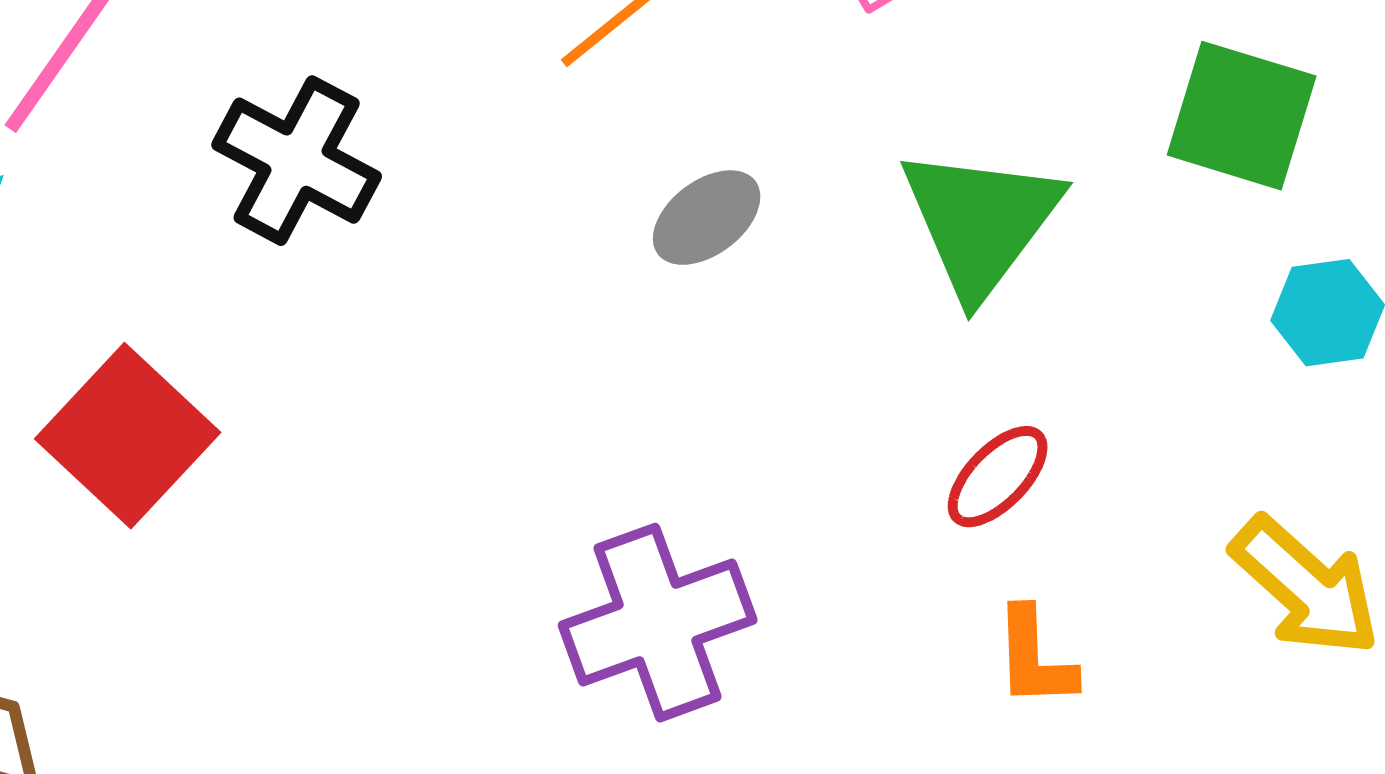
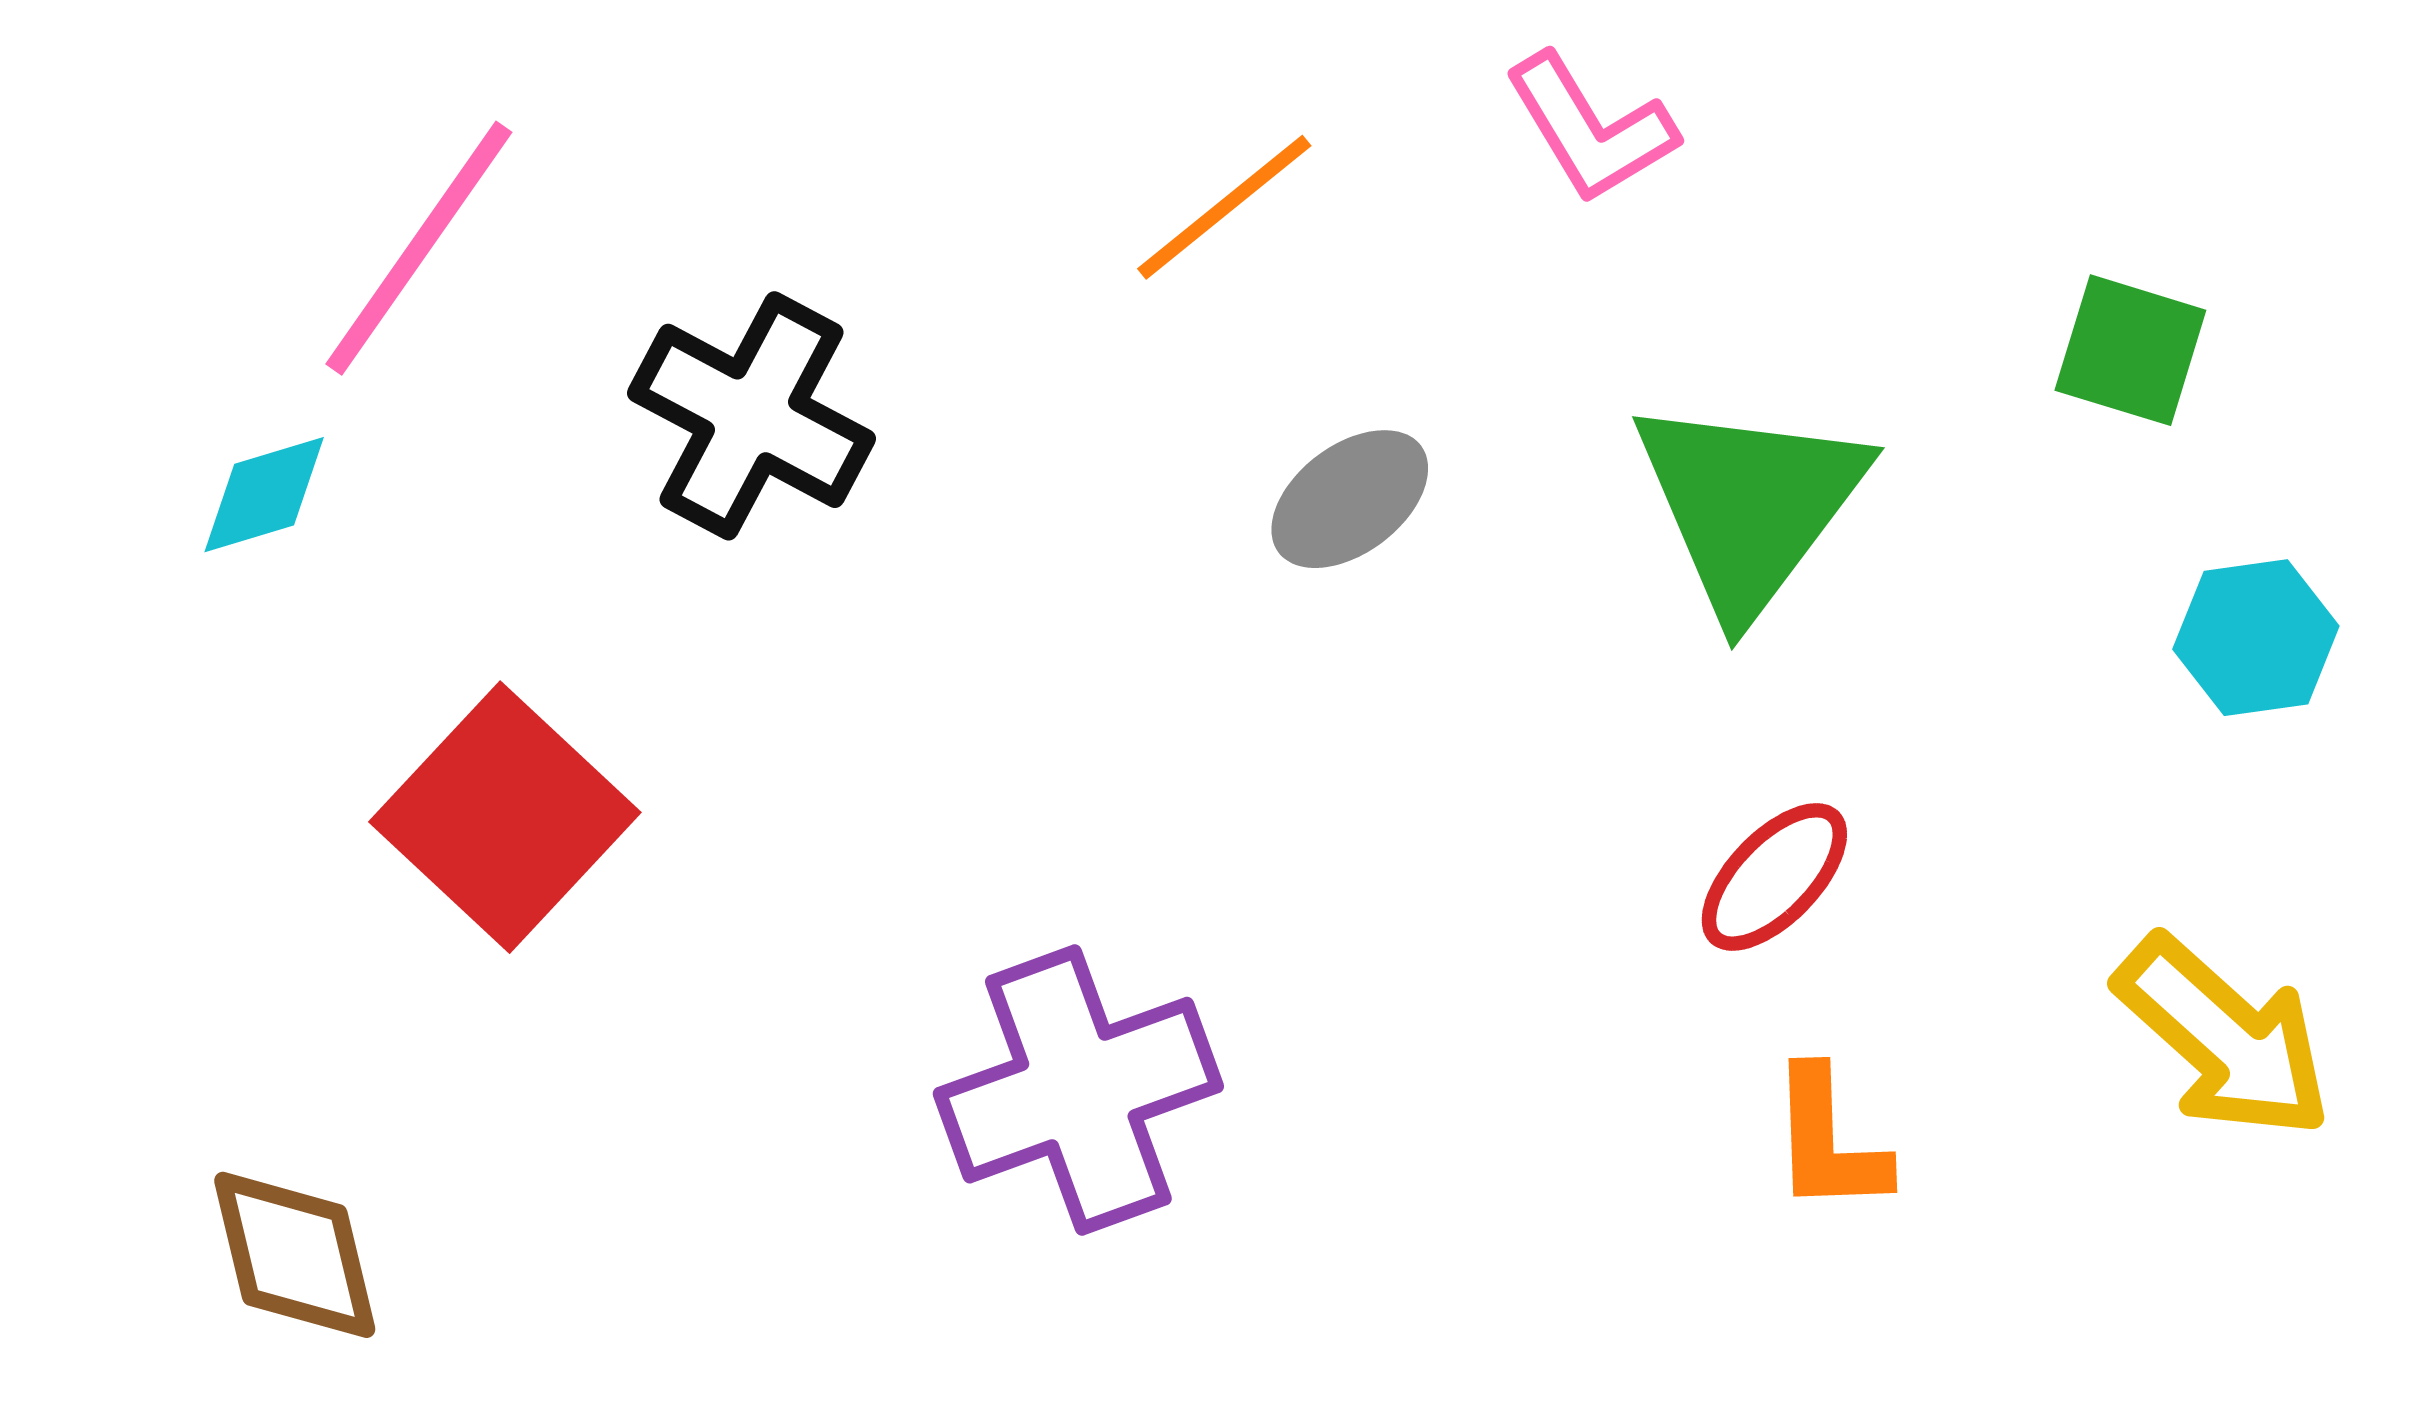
green square: (1242, 116) -> (2130, 350), size x0.7
purple cross: (658, 623) -> (1078, 1090), moved

